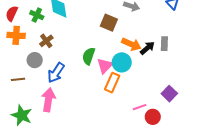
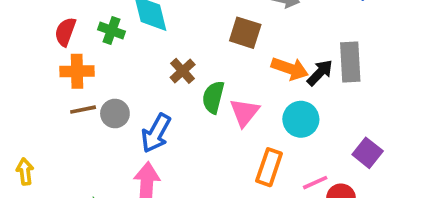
brown cross: (46, 41) -> (183, 71), moved
gray rectangle: (164, 44) -> (350, 62), size x1.5
cyan circle: (122, 62) -> (301, 119), moved
brown line: (18, 79) -> (83, 110), moved
orange rectangle: (112, 83) -> (269, 167), moved

